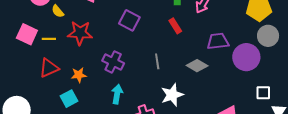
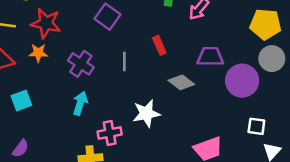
red rectangle: (175, 26) -> (159, 45), moved
gray line: (157, 61) -> (124, 62), moved
orange star: (79, 75) -> (38, 53), moved

